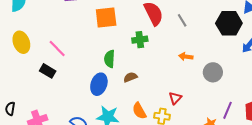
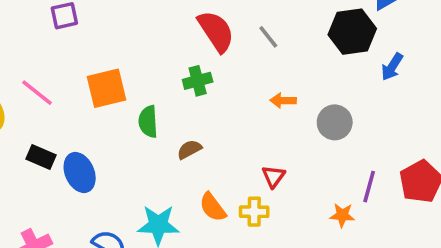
orange square: (106, 18) -> (107, 88), moved
pink line: (57, 48) -> (37, 93), moved
blue ellipse: (99, 84) -> (80, 172), moved, turned -35

